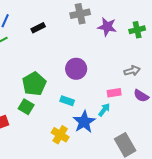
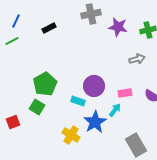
purple circle: (76, 69) -> (94, 86), moved
gray arrow: (132, 71) -> (137, 59), moved

